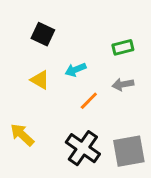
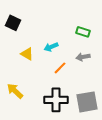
black square: (43, 34) -> (13, 23), moved
green rectangle: (123, 47) -> (83, 32), turned 32
black cross: (83, 148) -> (56, 100), turned -35

